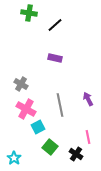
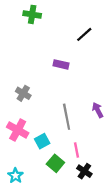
black line: (55, 25) -> (84, 34), moved
pink cross: (26, 109) -> (18, 130), moved
pink line: (88, 137) -> (77, 150), moved

